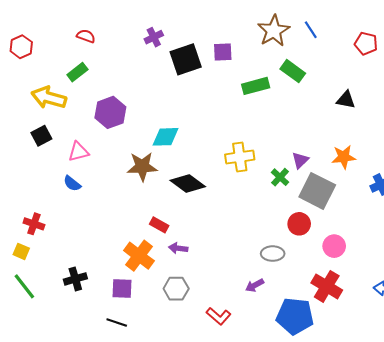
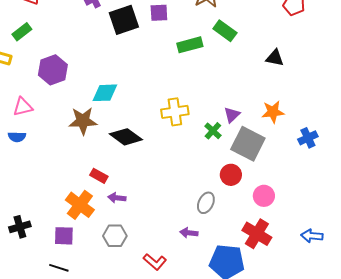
blue semicircle: (72, 184) -> (17, 137), turned -36
gray ellipse: (273, 254) -> (206, 203), turned -65
purple arrow: (255, 285) -> (189, 233), turned 36

